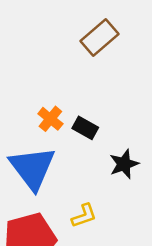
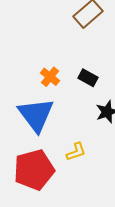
black rectangle: (85, 128) -> (88, 78), moved

